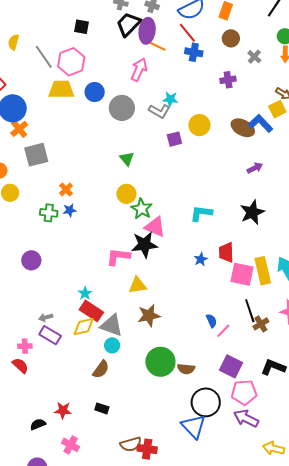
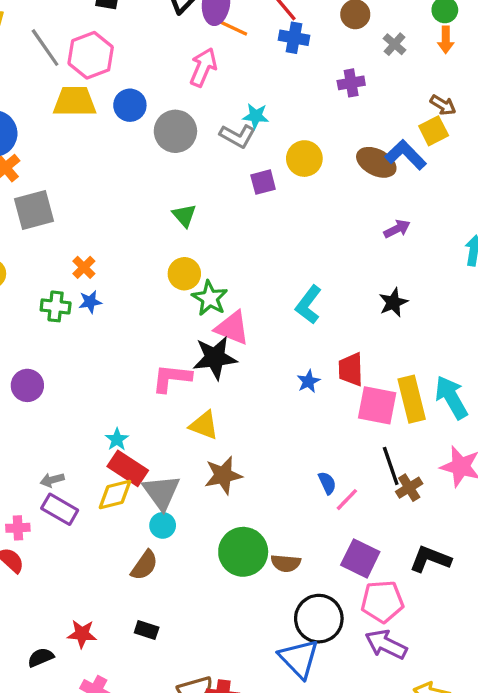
black star: (252, 212) -> (393, 302), size x0.7
cyan L-shape: (201, 213) -> (309, 305), turned -60
yellow triangle: (138, 285) -> (204, 425), turned 30
gray triangle: (112, 325) -> (161, 492), turned 35

